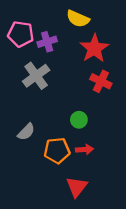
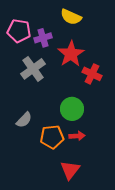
red star: (94, 48) -> (71, 54), moved
green circle: (79, 120) -> (72, 109), size x1.5

